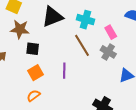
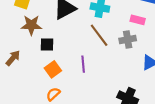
pink rectangle: (111, 32) -> (138, 20), moved, turned -40
gray cross: (108, 52) -> (128, 40), turned -35

